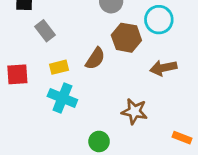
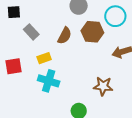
brown semicircle: (95, 59) -> (65, 36), moved

